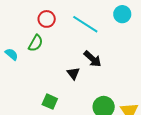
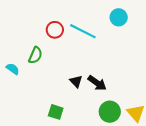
red circle: (47, 19) -> (55, 30), moved
black arrow: (92, 59) -> (97, 83), moved

